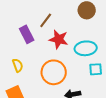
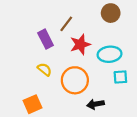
red star: (59, 39) -> (80, 44), turned -30
yellow semicircle: (18, 65) -> (44, 69), moved, turned -32

